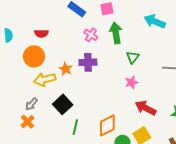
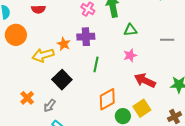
orange circle: (34, 56) -> (16, 35), moved
green triangle: (133, 57) -> (130, 30), turned 48
gray arrow: (31, 104) -> (50, 106), moved
green line: (75, 127) -> (96, 64), moved

